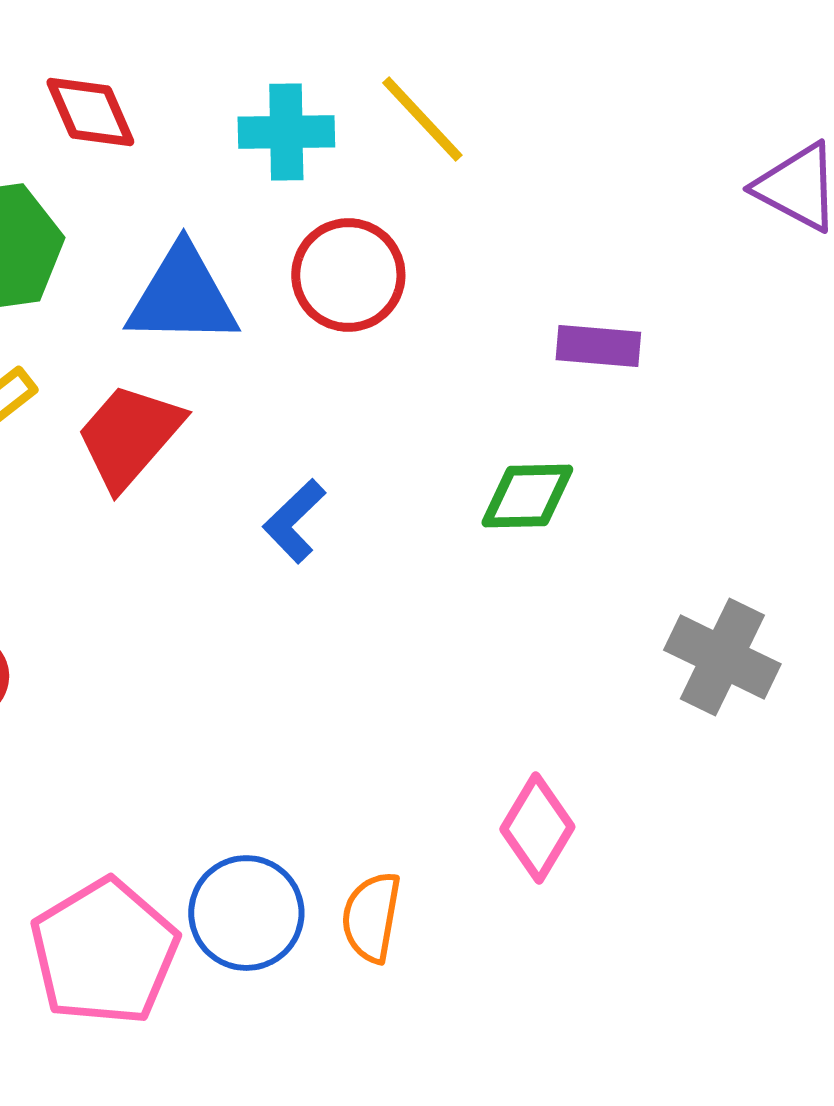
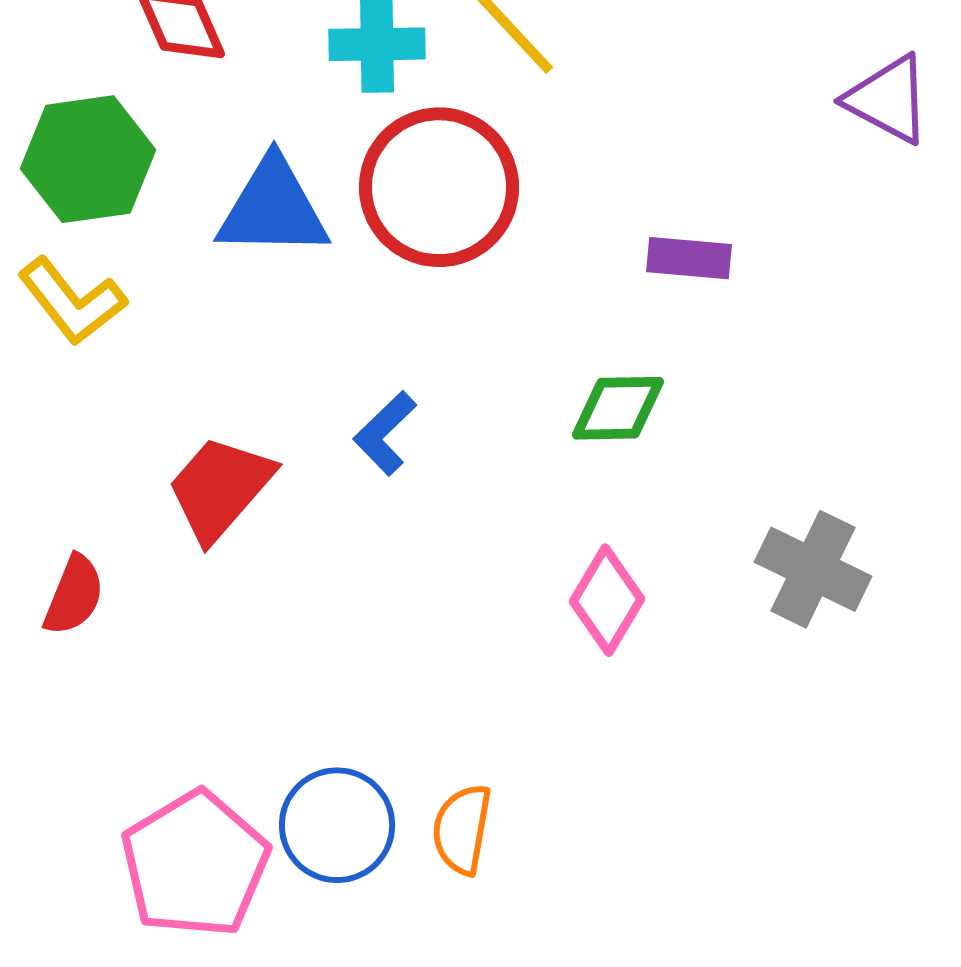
red circle: (348, 275) -> (439, 187), size x1.4
red trapezoid: (129, 436) -> (220, 488), moved
pink diamond: (537, 828) -> (607, 600), moved

